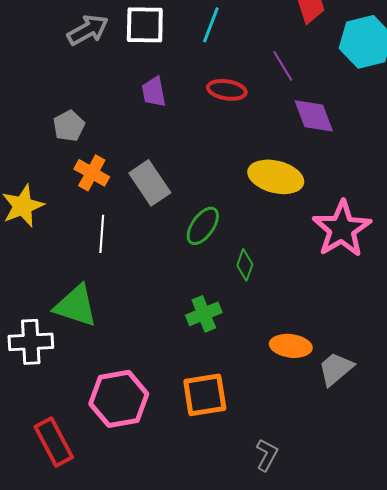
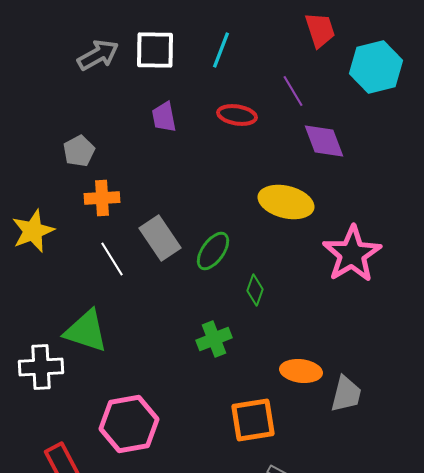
orange cross: (92, 173) -> (102, 198), turned -32
gray rectangle: (150, 183) -> (160, 238), moved
white line: (102, 234) -> (112, 259), turned -36
gray trapezoid: (336, 369) -> (346, 394), turned 144
orange square: (205, 395) -> (253, 420), moved

